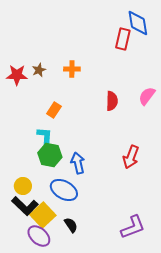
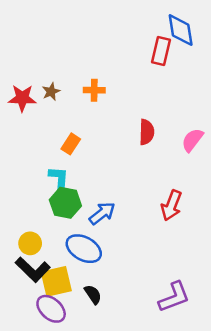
pink semicircle: (147, 96) -> (192, 140), moved
blue arrow: (78, 163) -> (102, 213), turned 65
yellow square: (43, 215) -> (56, 281), turned 30

